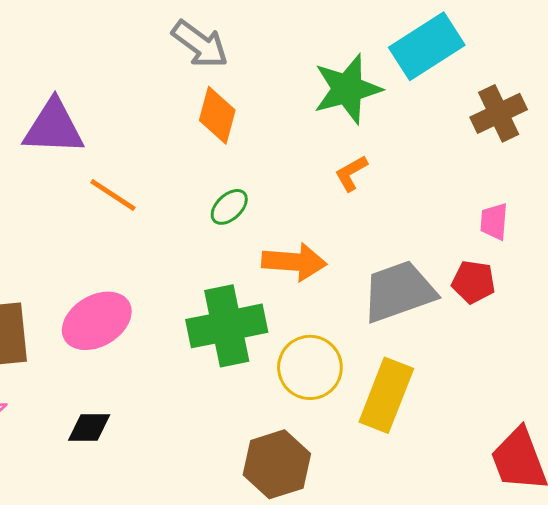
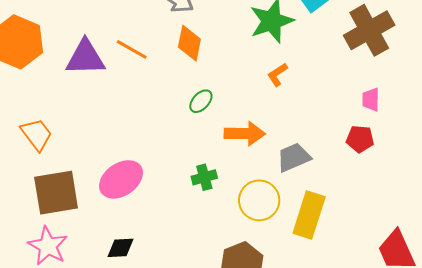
brown cross: (499, 113) -> (369, 30), size x1.4
orange line: (113, 195) -> (132, 49), moved
gray trapezoid: (399, 291) -> (294, 157), moved, size x0.7
green cross: (227, 326) -> (204, 177), size x0.5

